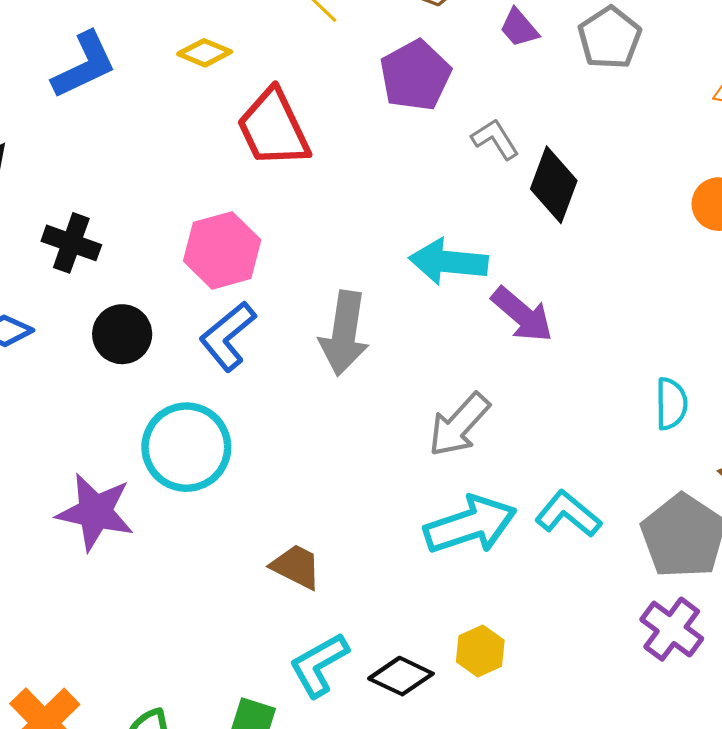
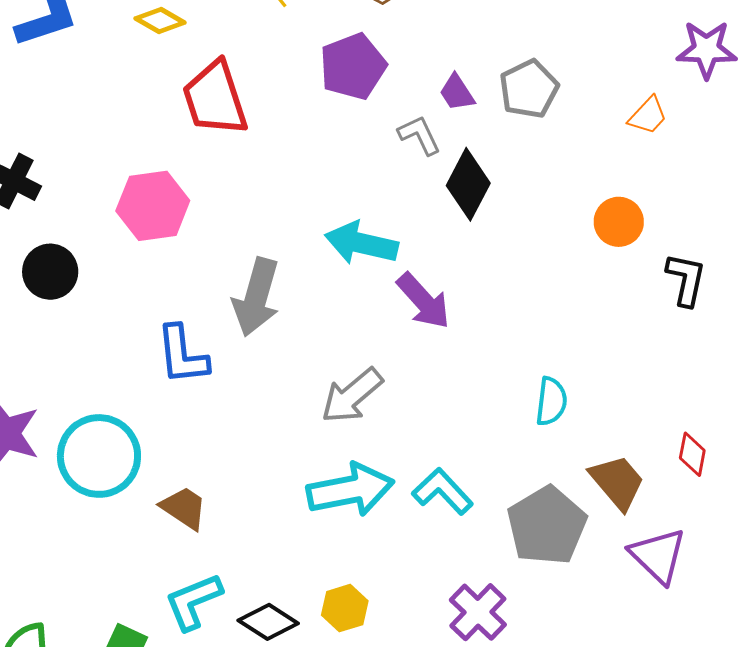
purple trapezoid: (519, 28) -> (457, 93), moved
gray pentagon: (610, 38) -> (529, 89), moved
blue L-shape: (228, 336) -> (182, 355), moved, turned -64
cyan circle: (186, 447) -> (99, 456), moved
purple cross: (672, 629) -> (478, 612), moved

